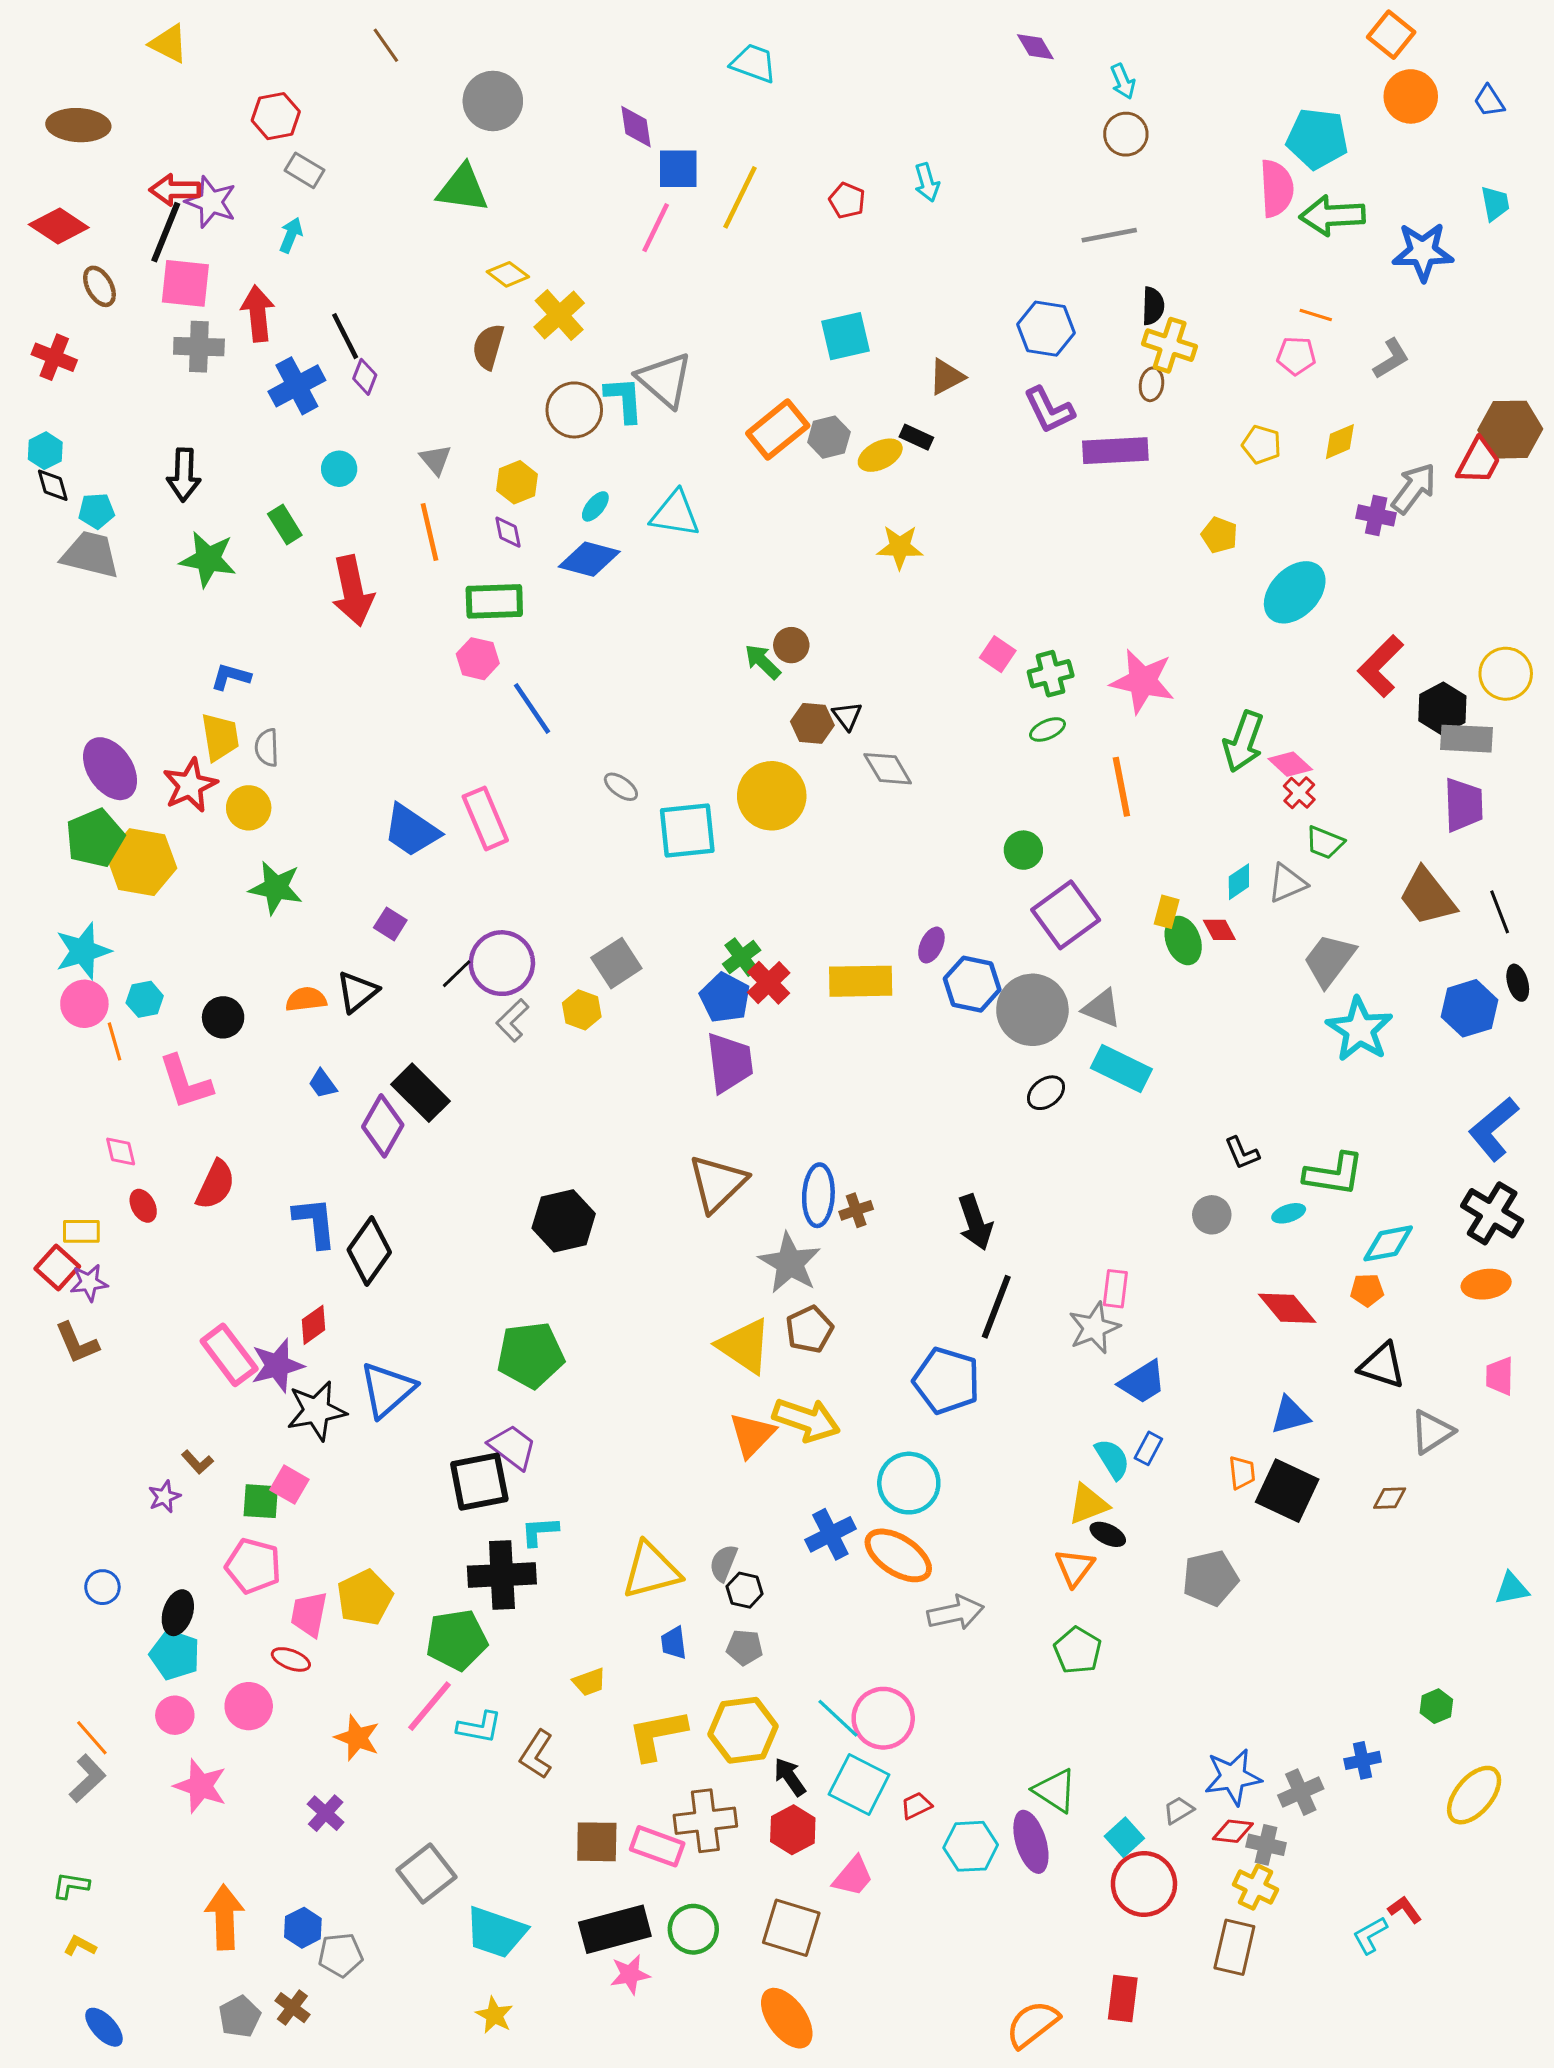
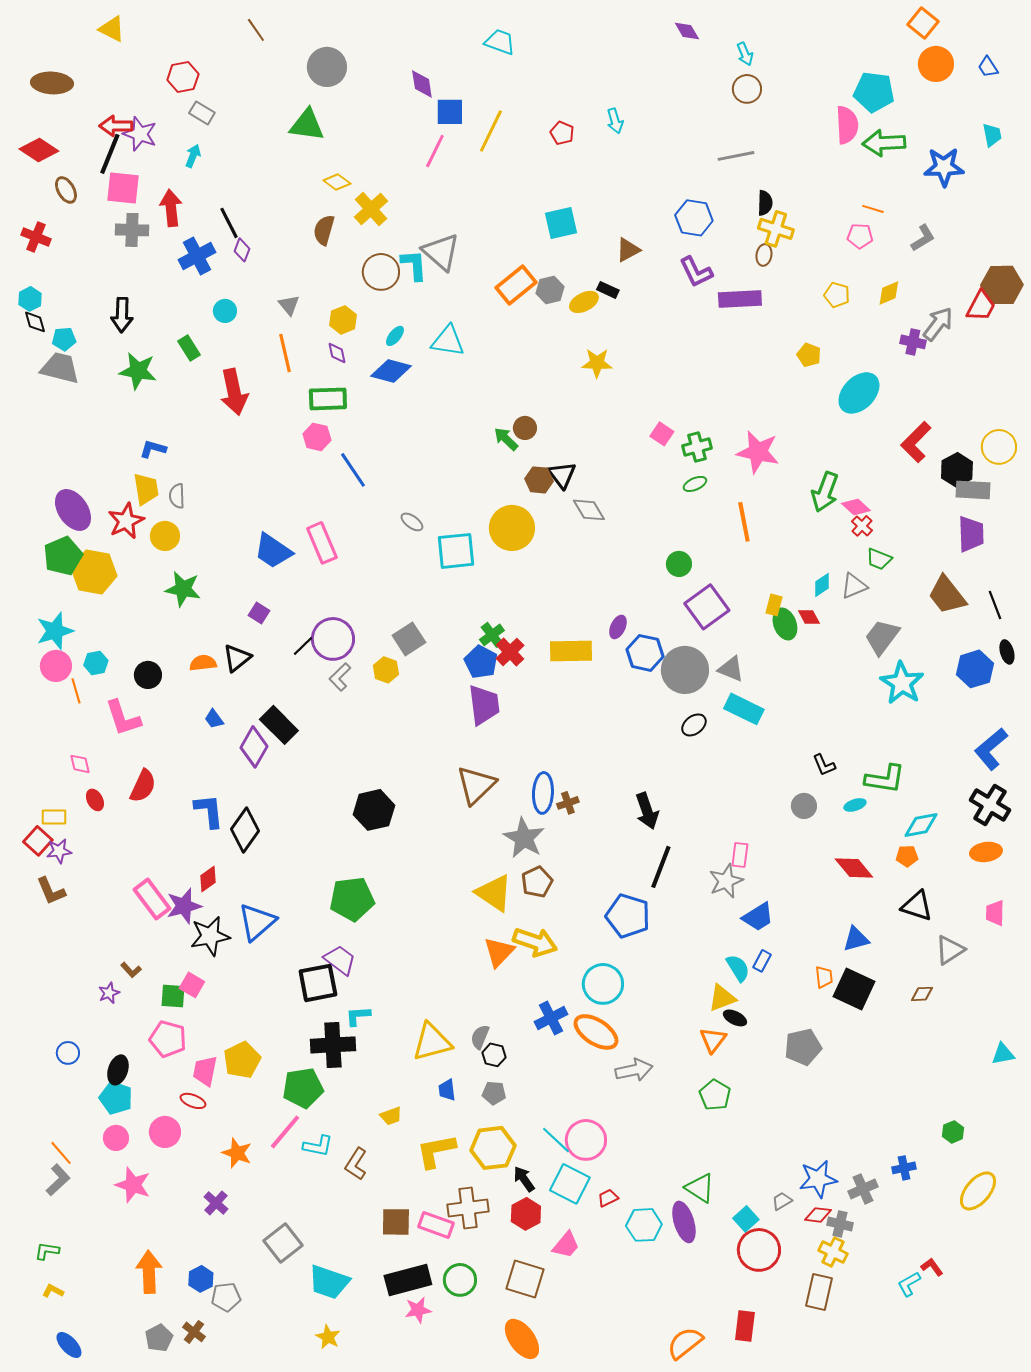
black triangle: (847, 716) -> (562, 475), size x1.4

